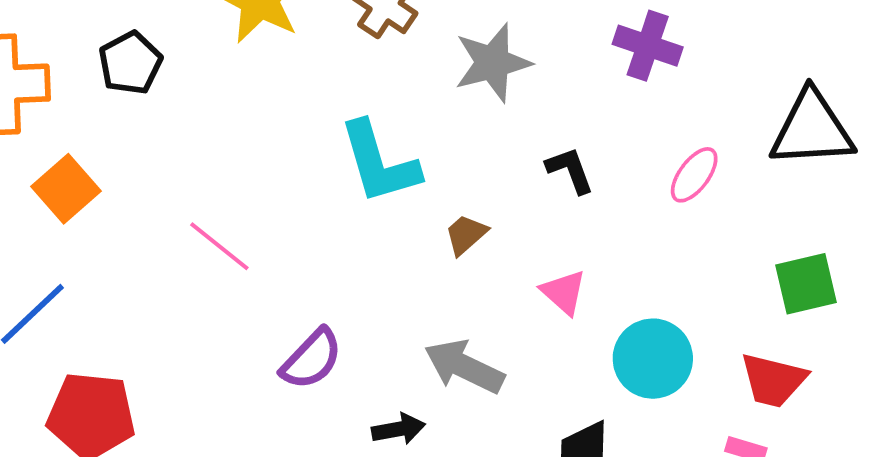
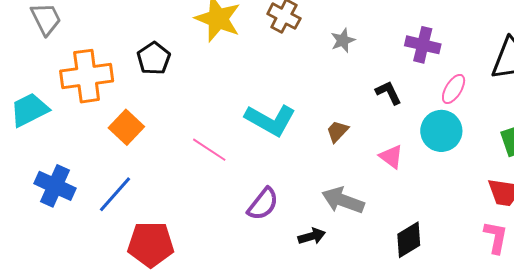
purple cross: (648, 46) -> (423, 45), moved
gray star: (493, 63) -> (343, 40), size x0.6
cyan L-shape: (379, 163) -> (270, 120), moved, turned -39
cyan circle: (653, 359) -> (441, 131), moved

